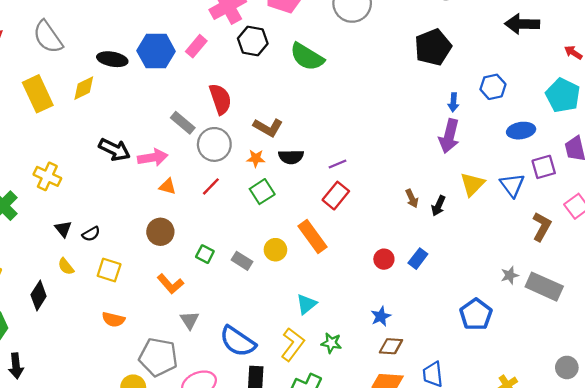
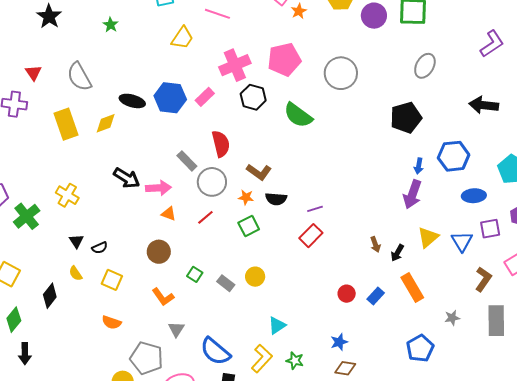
blue hexagon: (493, 87) -> (454, 156), size x1.4
orange rectangle: (313, 236) -> (412, 287), moved
gray rectangle: (544, 287) -> (496, 321), moved, turned 60

